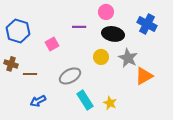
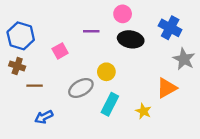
yellow circle: (101, 57) -> (106, 72), moved
gray star: (128, 58) -> (184, 59), moved
brown cross: (11, 64) -> (17, 66), moved
cyan rectangle: (85, 100) -> (110, 104), moved, turned 60
yellow star: (110, 103) -> (143, 111), moved

